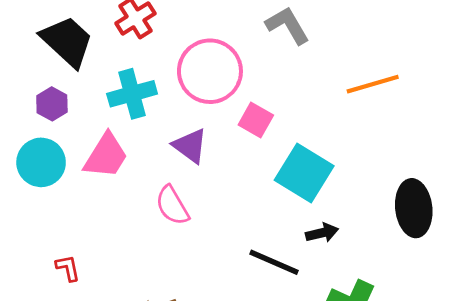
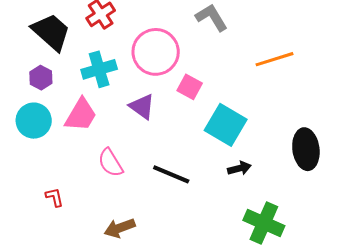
pink semicircle: (172, 205) -> (110, 163), moved
black line: (274, 262) -> (171, 174), moved

